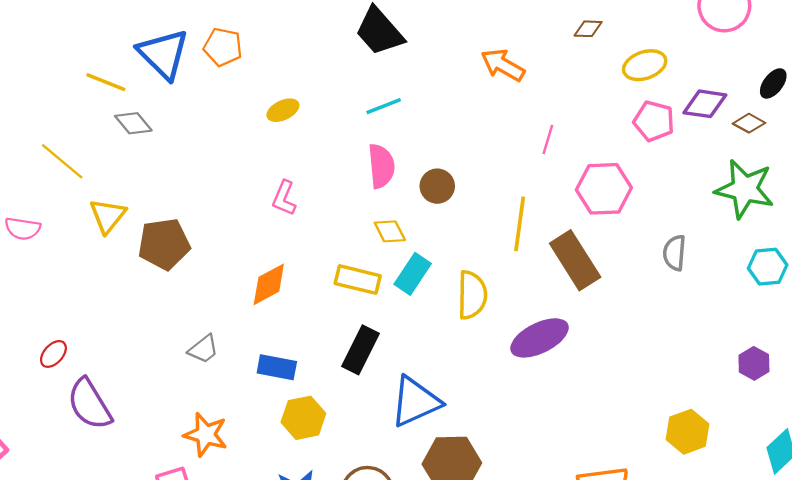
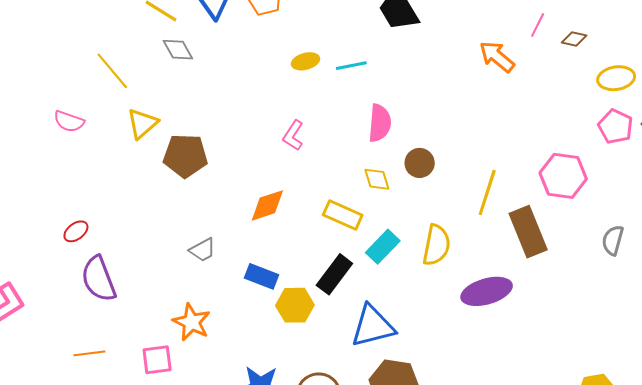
cyan line: (384, 106) -> (351, 66), moved
pink line: (548, 139) -> (538, 25), moved
brown circle: (437, 186) -> (420, 163), moved
cyan rectangle: (413, 274) -> (383, 247), moved
yellow hexagon: (303, 418) -> (295, 305), moved

